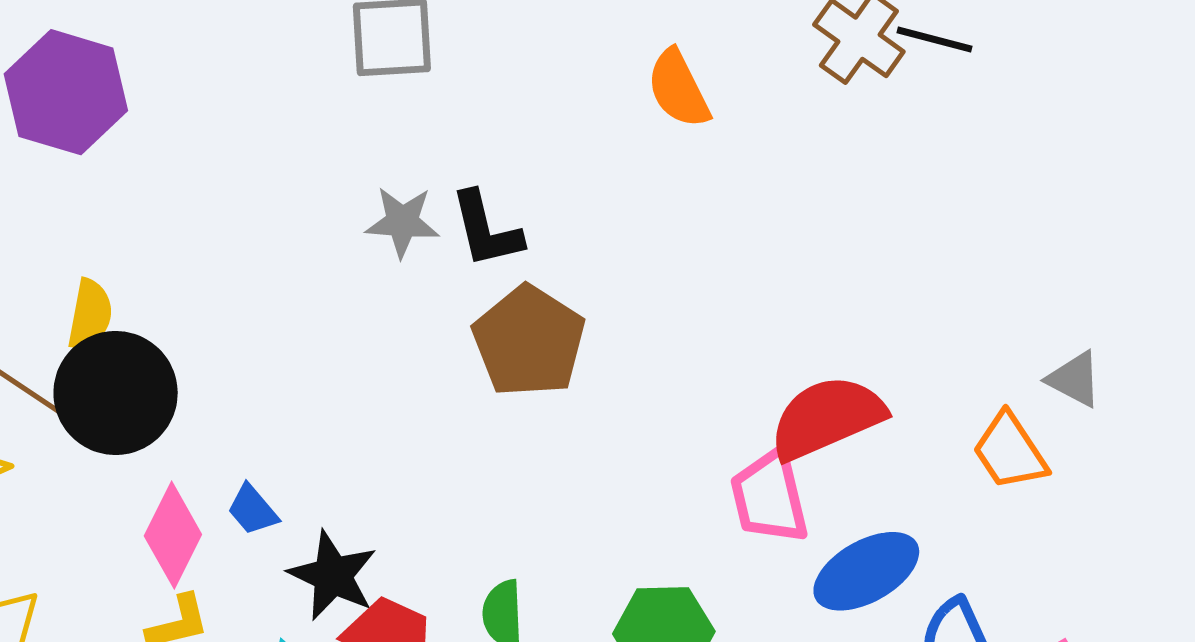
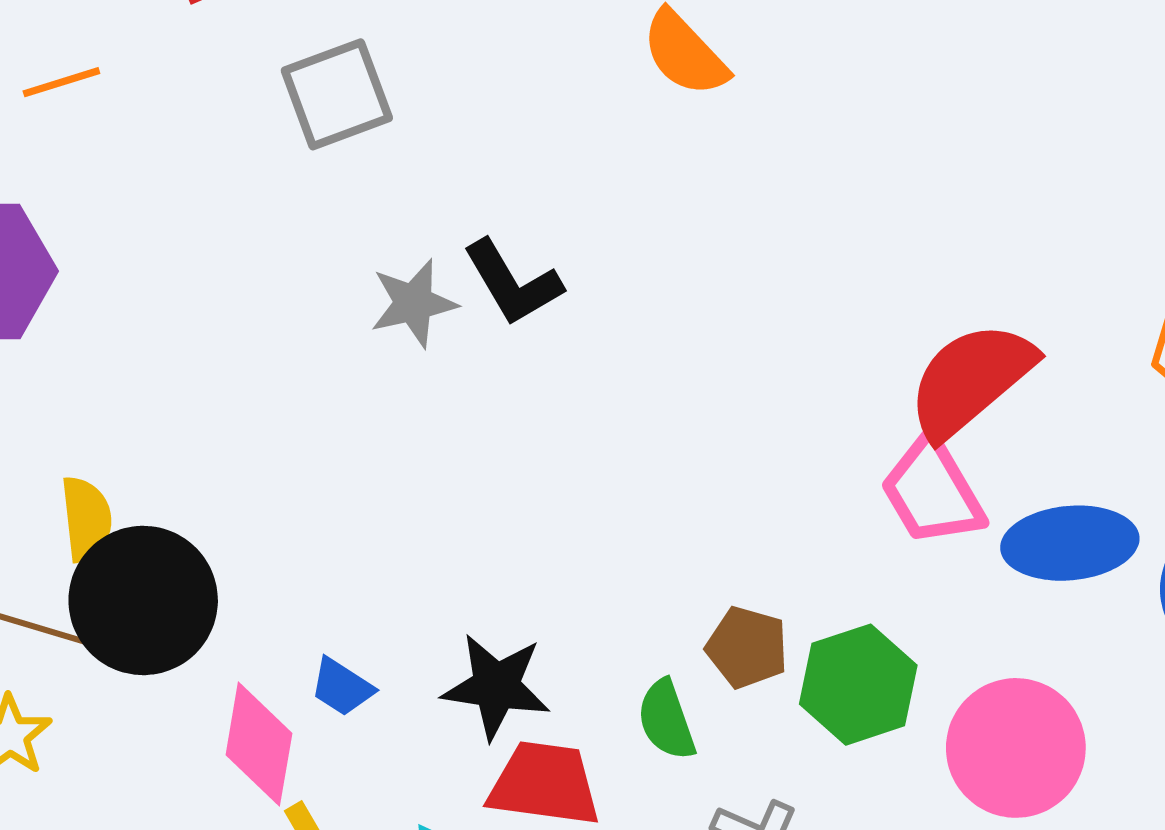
brown pentagon: (529, 341) -> (747, 647), moved, size x0.6
blue ellipse: (866, 571) -> (1070, 543), turned 41
black star: (333, 576) -> (496, 686), moved

